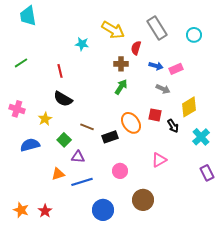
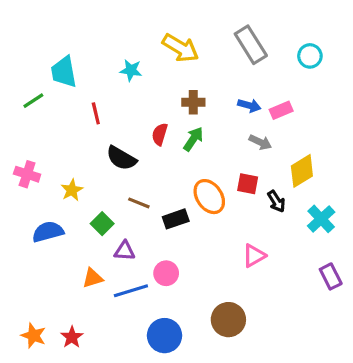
cyan trapezoid: (28, 16) -> (64, 72), moved
red semicircle: (136, 48) -> (160, 134), moved
black semicircle: (63, 99) -> (121, 158), moved
pink circle: (120, 171) -> (166, 273), moved

